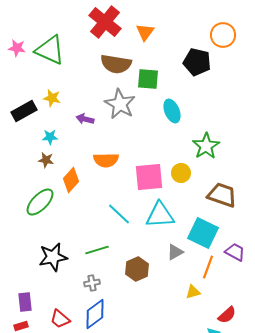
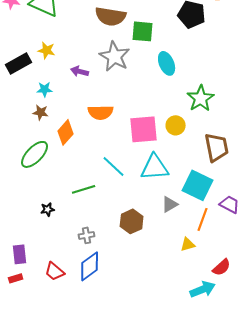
brown trapezoid: (222, 195) -> (217, 147), turned 60
green line: (97, 250) -> (84, 189), moved
black star: (53, 257) -> (48, 209), size x0.5

